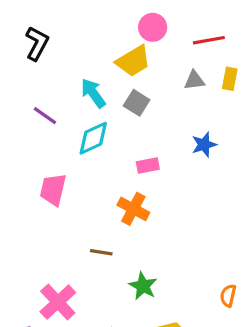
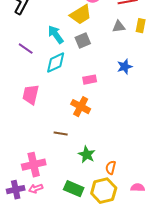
gray square: (137, 103) -> (83, 41), turned 35
orange semicircle: (228, 296) -> (111, 168), moved
pink cross: (58, 302) -> (34, 165), turned 30

